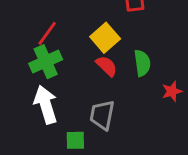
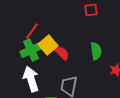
yellow square: (105, 38) -> (48, 45), moved
red semicircle: (107, 66) -> (62, 53), moved

